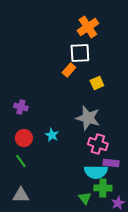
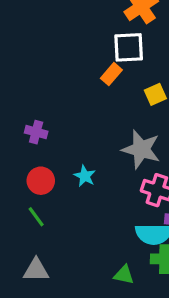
green triangle: (85, 198) -> (124, 275), moved, turned -40

